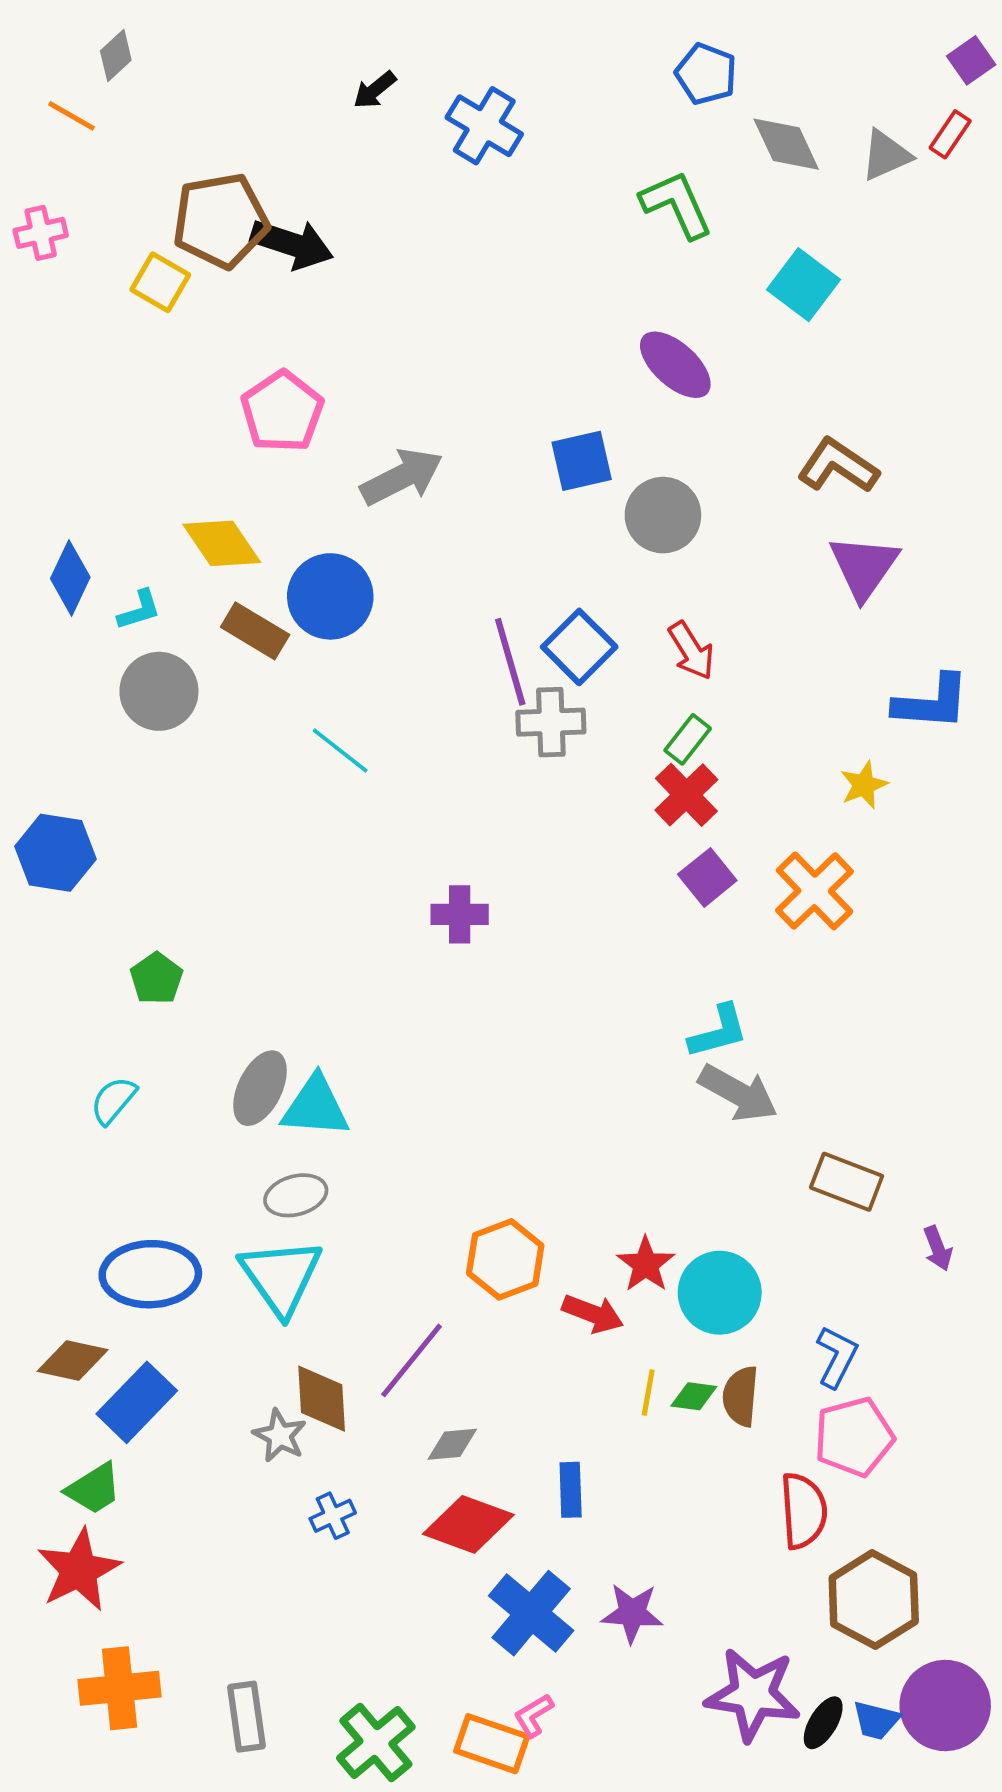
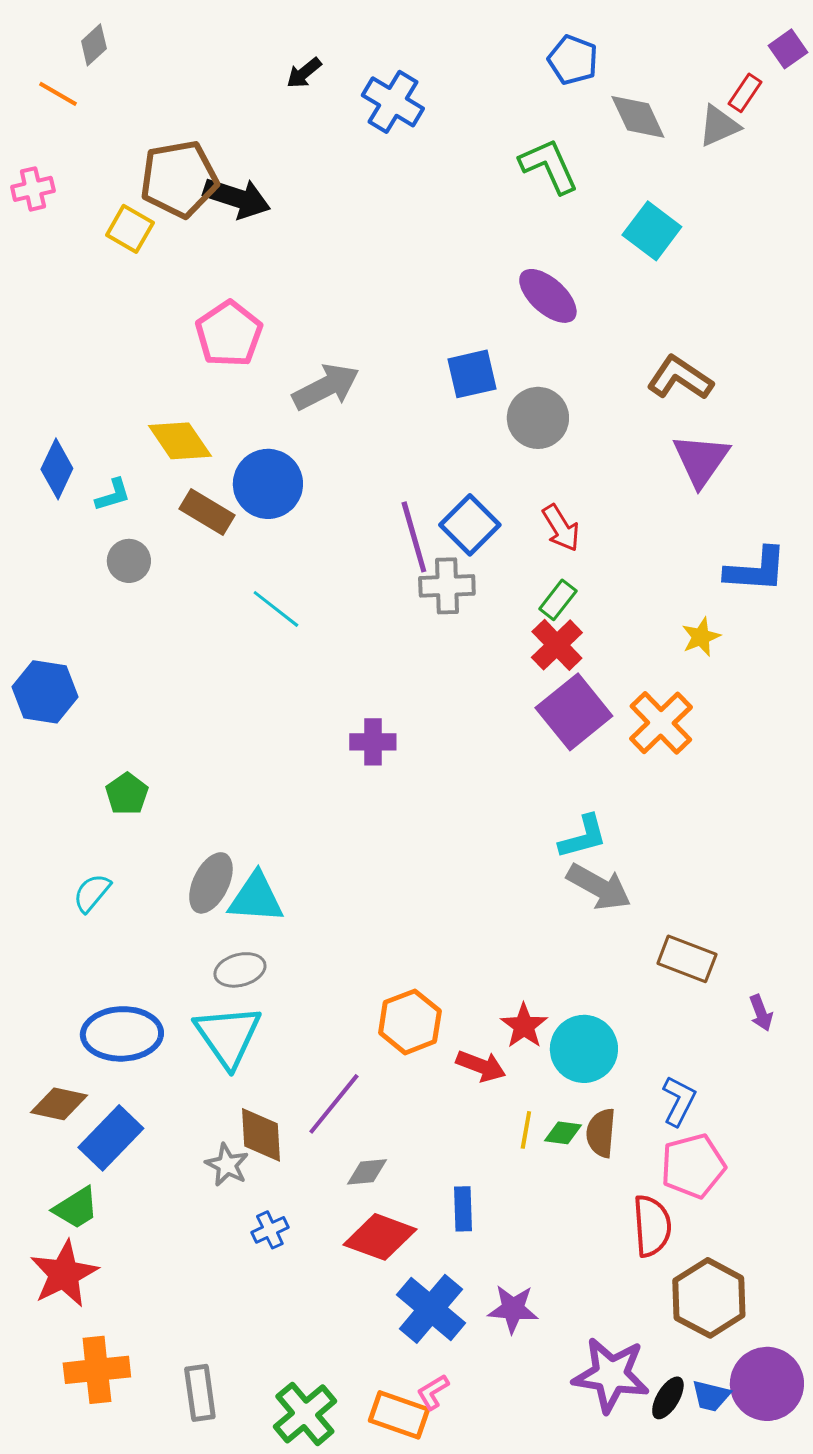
red rectangle: (950, 134) -> (745, 93), moved
gray circle: (159, 691) -> (129, 561), size x0.7
purple square: (707, 877) -> (574, 712), size x1.6

